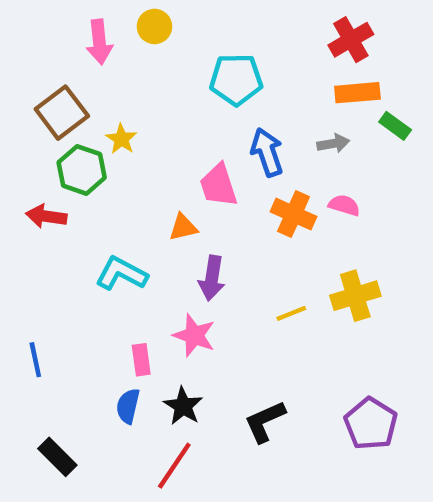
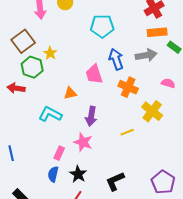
gray arrow: (333, 143) -> (146, 55), size x1.5
pink semicircle: (344, 205) -> (168, 83), moved
orange triangle: (183, 227) -> (70, 93), moved
yellow cross: (355, 296) -> (152, 111), moved, turned -35
pink rectangle: (141, 360) -> (59, 153), turned 32

